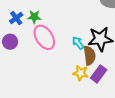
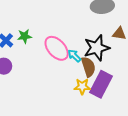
pink ellipse: (44, 37) -> (57, 48), moved
purple rectangle: (99, 74) -> (101, 84), size x1.4

